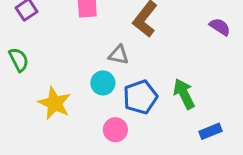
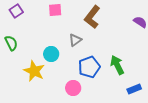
gray triangle: (119, 55) -> (75, 40), turned -48
cyan circle: (103, 83) -> (51, 54), moved

